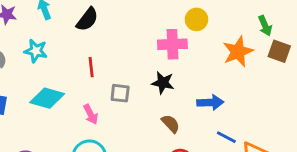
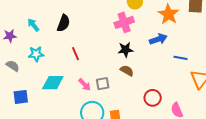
gray square: (120, 93) -> (103, 84), moved
blue arrow: (210, 102) -> (158, 39), moved
brown semicircle: (171, 124) -> (127, 71), moved
blue line: (226, 137) -> (181, 58), moved

